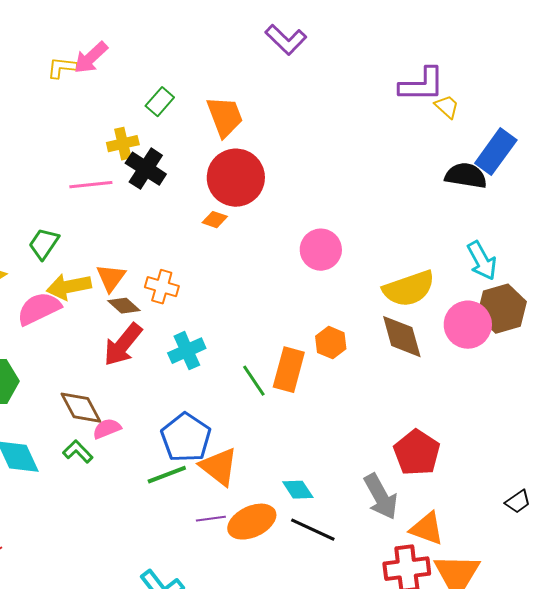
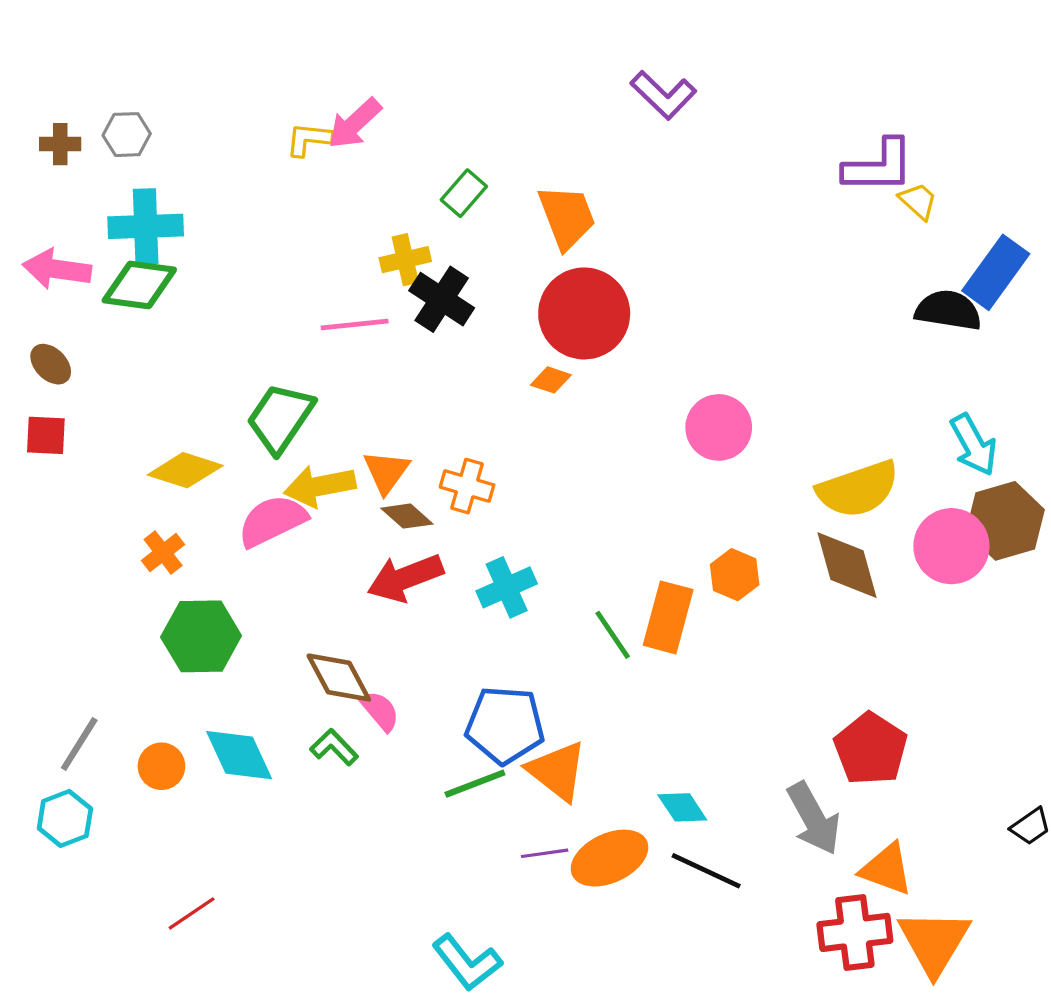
green trapezoid: (44, 244) -> (280, 418), size x1.4
red arrow: (123, 345) -> (405, 578), turned 30
pink semicircle: (107, 429) -> (380, 711), turned 72
blue pentagon: (186, 438) -> (505, 725), turned -30

